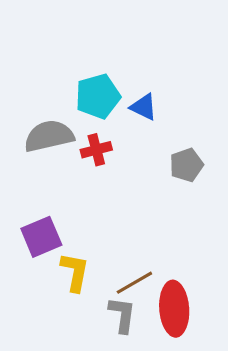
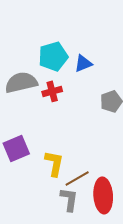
blue triangle: (144, 107) -> (83, 63), turned -48
yellow L-shape: (75, 272) -> (54, 163), moved

